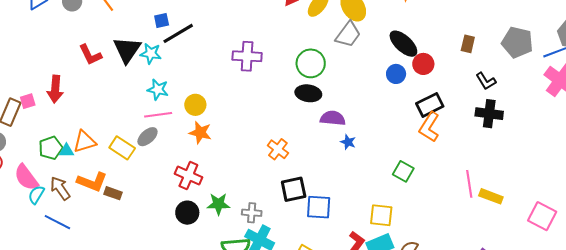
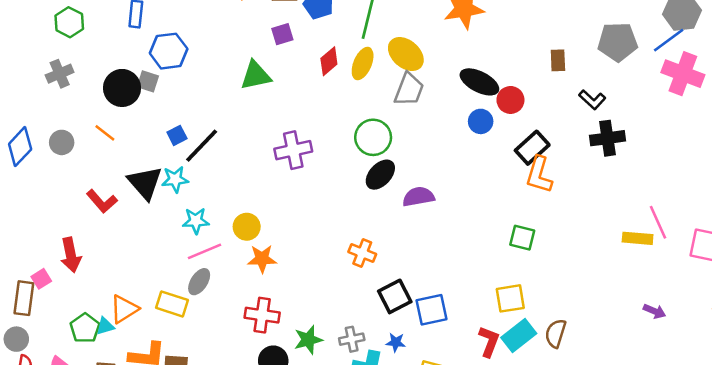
black ellipse: (308, 93) -> (380, 175), turned -40
blue star: (348, 142) -> (396, 342), moved
pink line: (469, 184) -> (658, 222), moved

